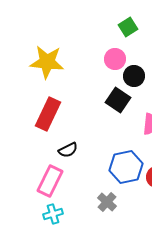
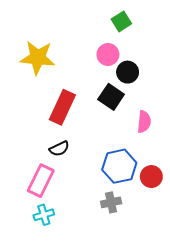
red rectangle: (48, 114) -> (62, 107), moved
gray cross: (107, 202) -> (111, 202), moved, turned 36

